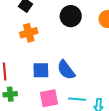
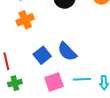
blue square: (41, 70) -> (42, 55), turned -30

